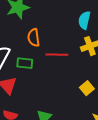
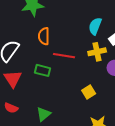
green rectangle: (25, 63) -> (42, 70), moved

